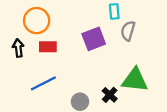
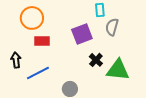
black arrow: (18, 48) -> (16, 60), moved
black cross: (110, 95) -> (96, 60), moved

